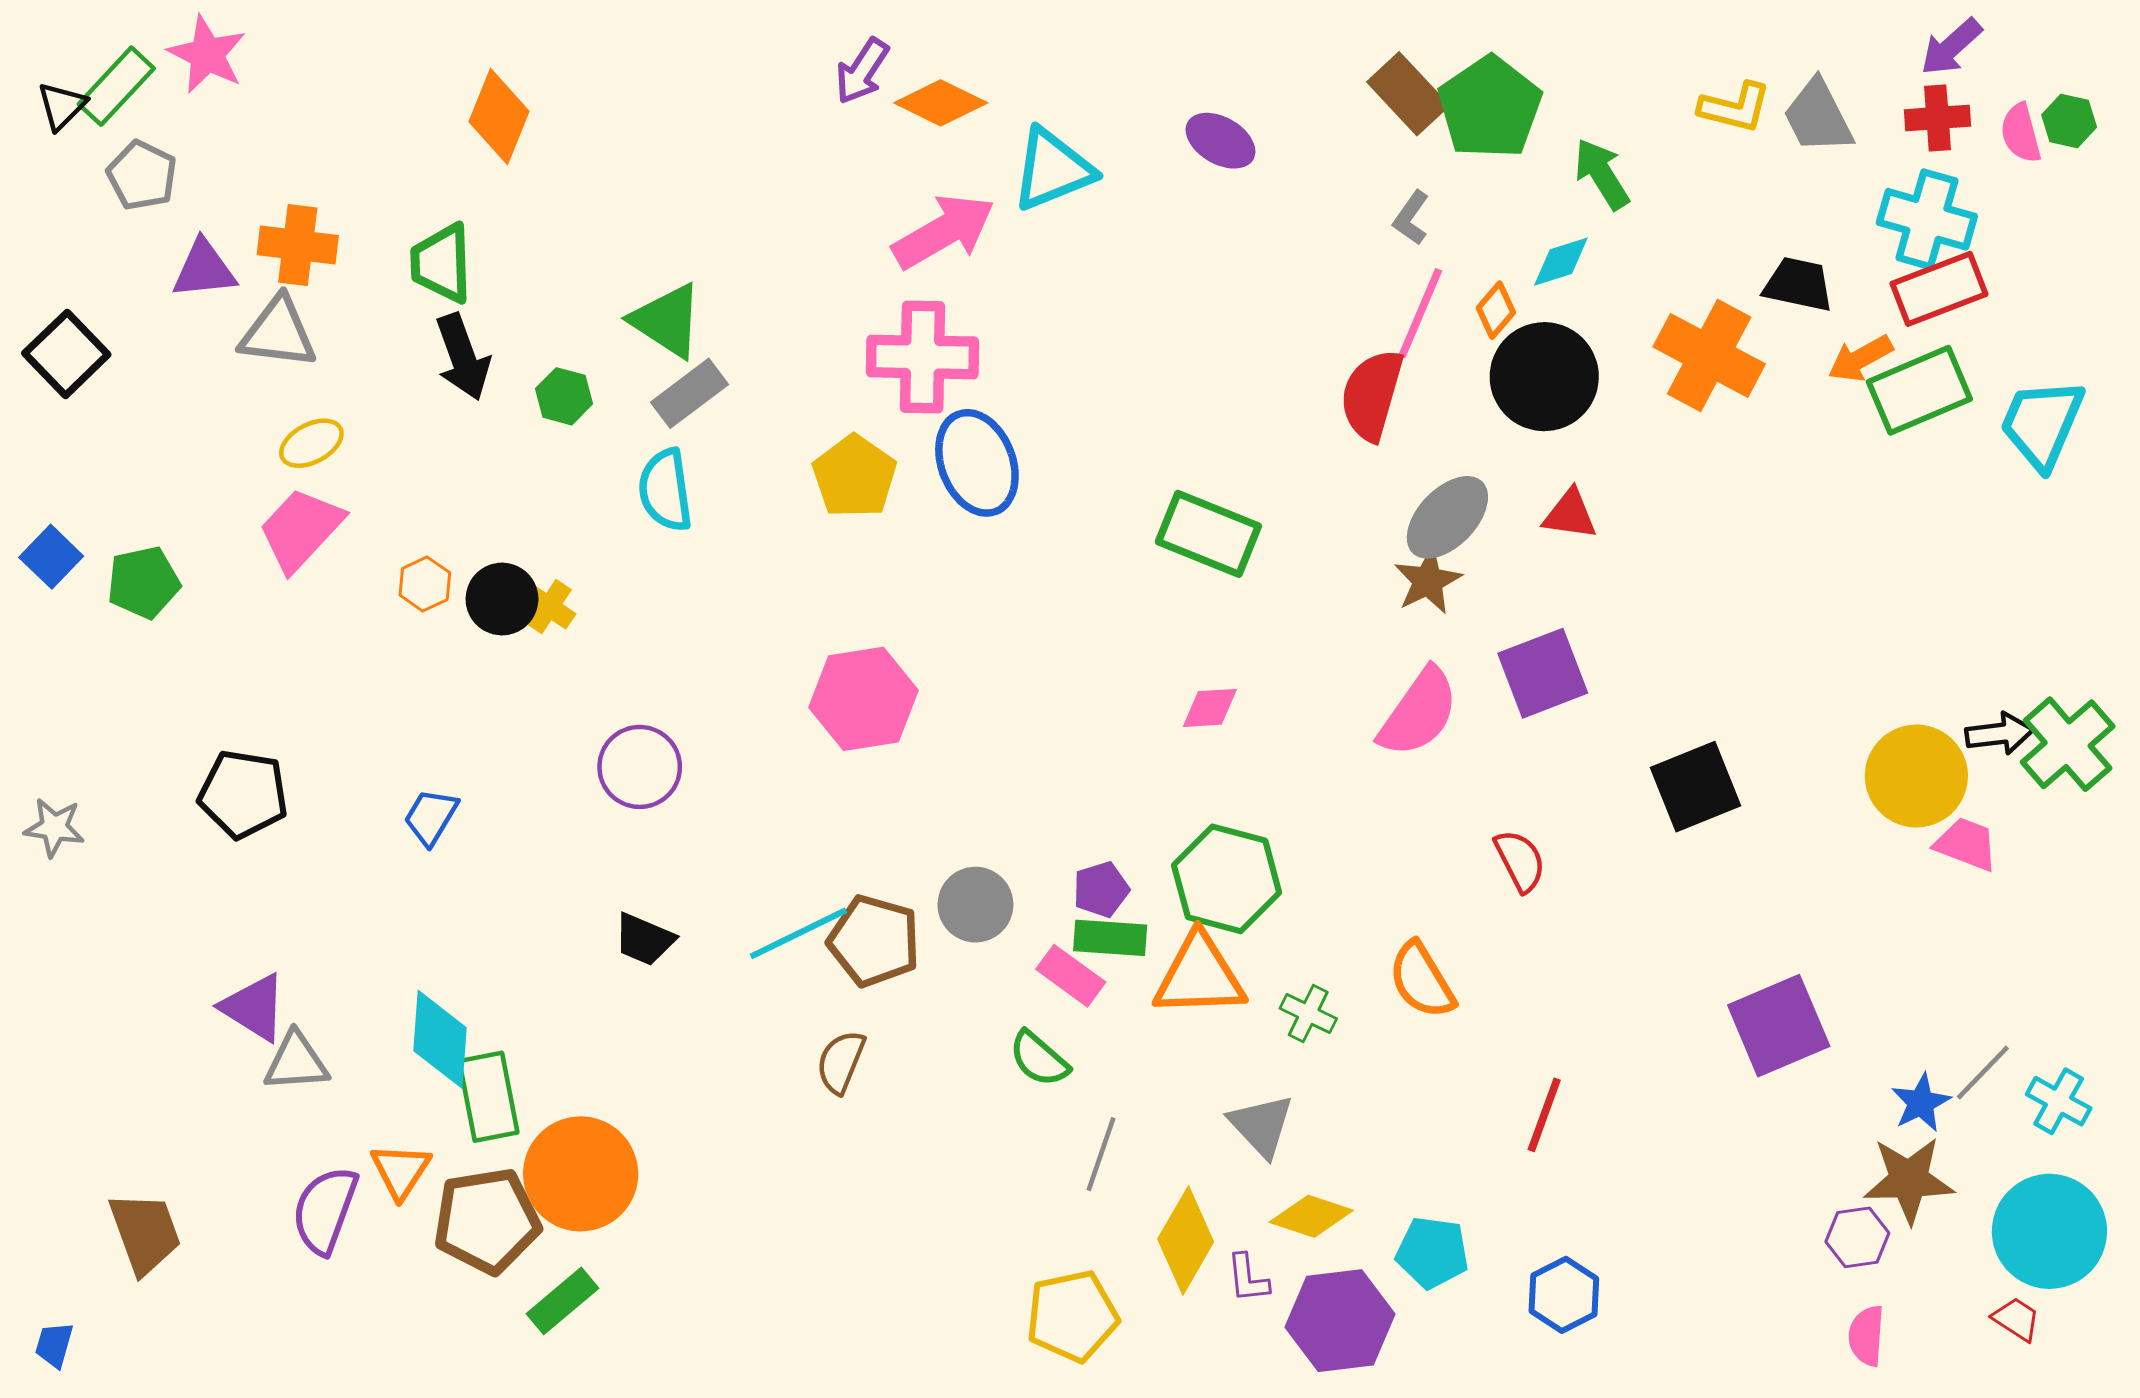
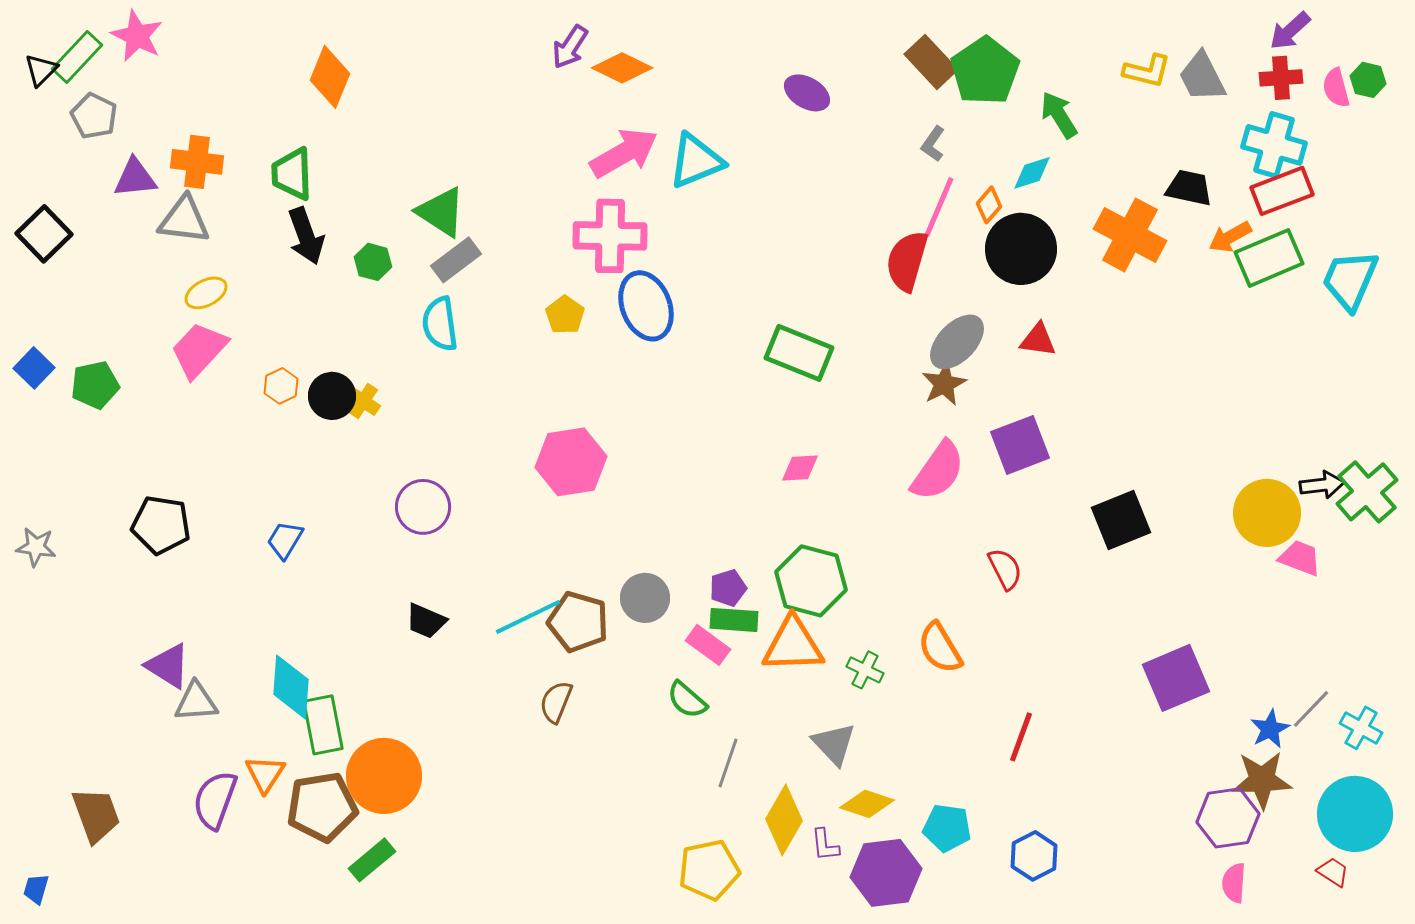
cyan triangle: (1053, 169) -> (696, 161), moved
yellow pentagon: (854, 476) -> (565, 315), size x0.7
purple hexagon: (1857, 1237) -> (1228, 818), size x1.5

